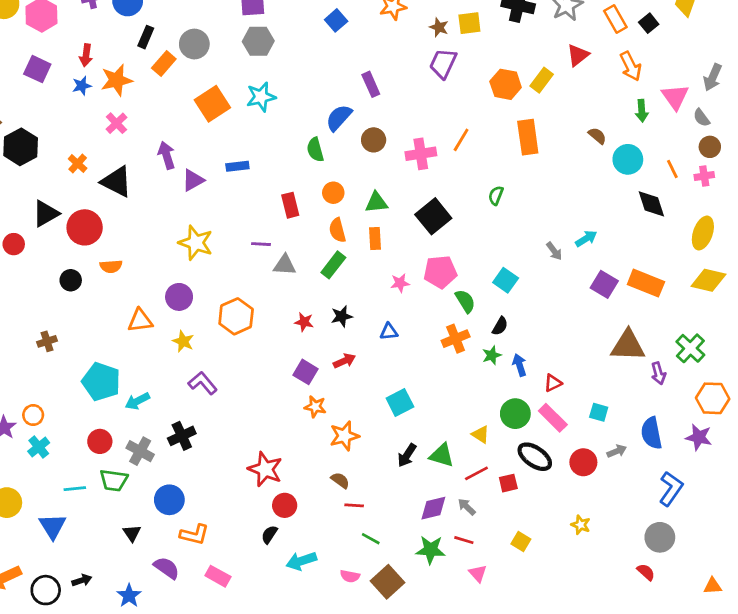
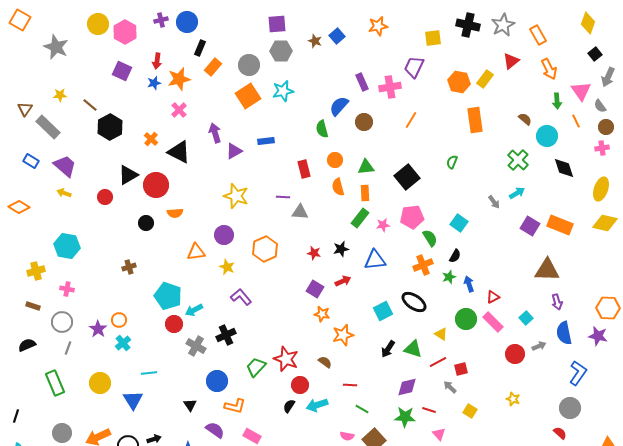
black square: (649, 23) -> (595, 54), moved
brown star: (439, 27) -> (315, 41), moved
gray circle: (194, 44) -> (249, 65), moved
orange line: (461, 140) -> (411, 120), moved
pink cross: (421, 154) -> (390, 87), moved
orange line: (672, 169) -> (576, 121), moved
green rectangle: (333, 265) -> (360, 218), moved
blue triangle: (389, 332) -> (375, 260), size x1.6
green cross: (690, 348) -> (518, 160), moved
purple arrow: (658, 373) -> (557, 302), moved
cyan square: (599, 412) -> (526, 318), turned 32
red circle: (100, 441) -> (174, 324), moved
black ellipse: (535, 457) -> (414, 302), moved
green trapezoid: (114, 480) -> (256, 367), moved, turned 125
brown semicircle: (340, 480) -> (325, 362), moved
gray arrow: (467, 507) -> (450, 387), moved
cyan arrow: (301, 561) -> (317, 405), moved

